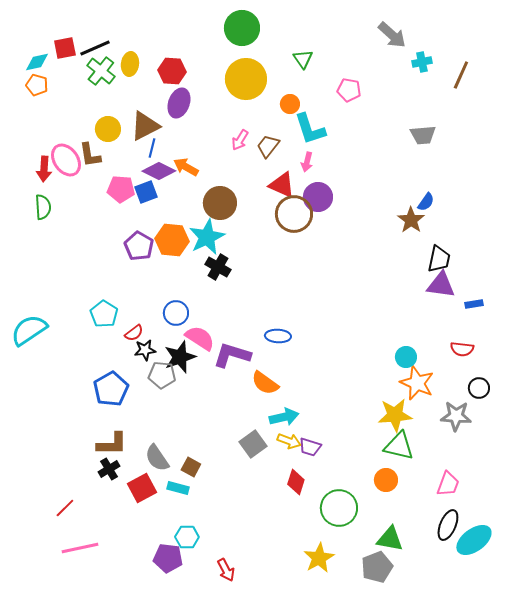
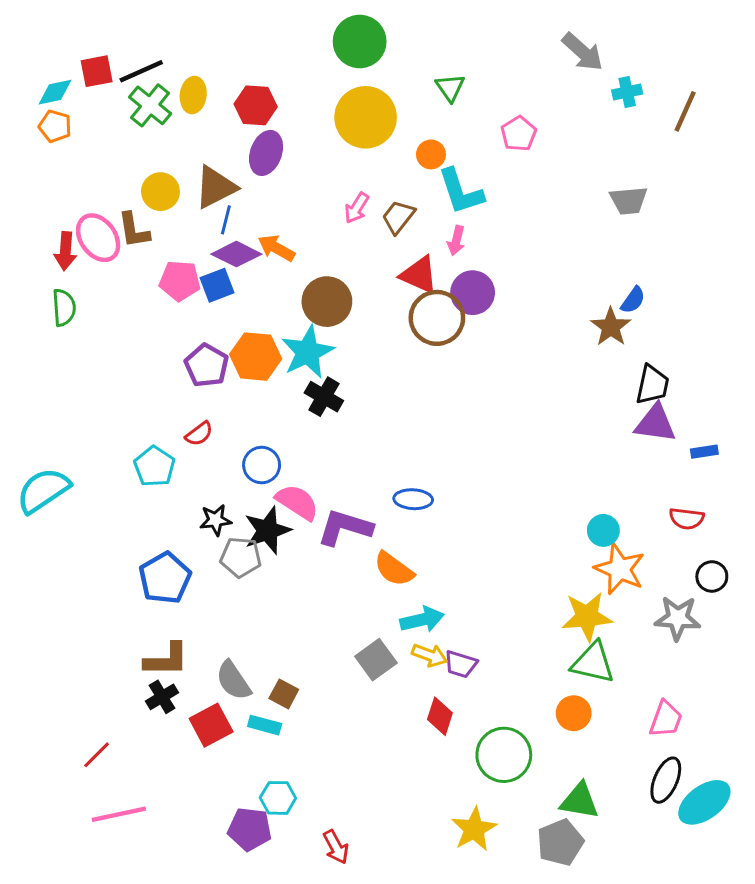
pink pentagon: (349, 90) -> (519, 134), turned 30
red semicircle: (134, 333) -> (199, 434), moved

